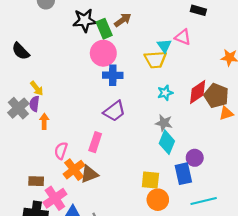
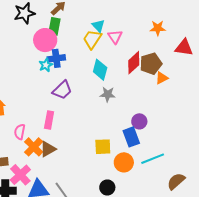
green rectangle: (104, 29) -> (54, 26), moved, turned 42
pink triangle: (183, 37) -> (115, 37), moved, turned 42
yellow trapezoid: (155, 60) -> (92, 39), turned 135
cyan star: (165, 93) -> (46, 65), moved
brown pentagon: (216, 96) -> (151, 64), turned -30
cyan diamond: (167, 142) -> (100, 70), moved
orange circle: (158, 200) -> (124, 162), moved

